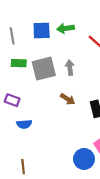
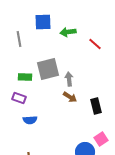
blue square: (42, 31) -> (43, 22), moved
green rectangle: (19, 63) -> (25, 77), moved
gray arrow: (70, 68) -> (69, 79), moved

